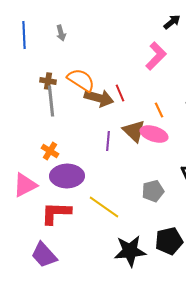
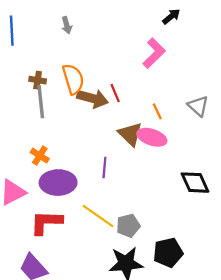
gray arrow: (61, 33) -> (67, 25), moved
orange semicircle: (81, 80) -> (73, 79), turned 40
purple line: (108, 141) -> (104, 167), moved
gray pentagon: (153, 191) -> (128, 226), moved

